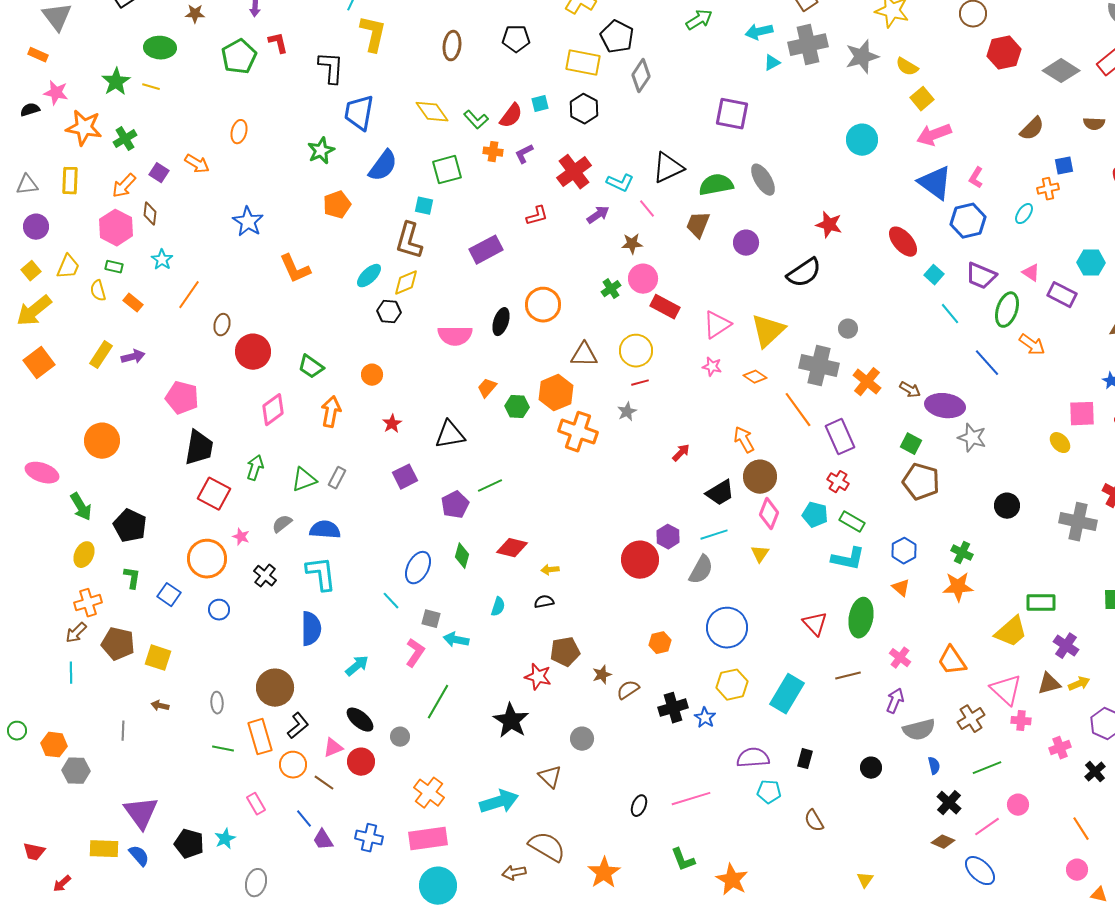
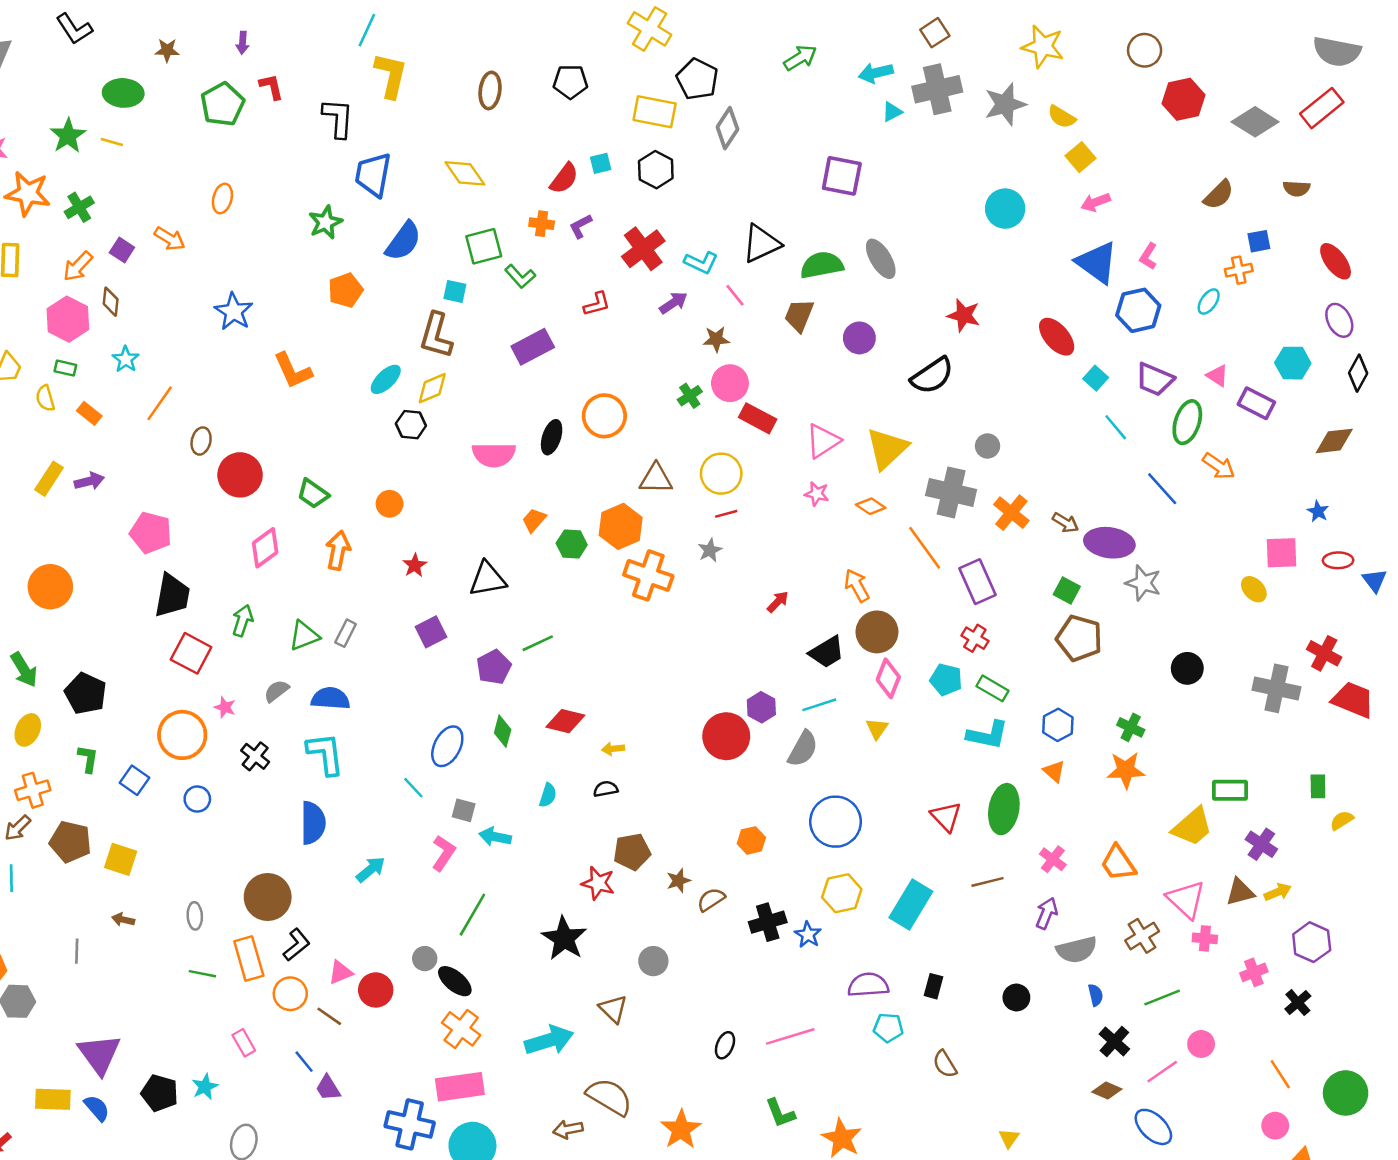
green L-shape: (476, 120) -> (520, 276), moved
pink arrow: (934, 135) -> (1096, 202), size x0.7
black ellipse: (360, 720) -> (455, 981), moved
blue cross: (369, 838) -> (410, 1124), moved, size x1.4

